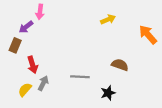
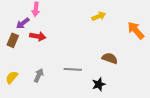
red arrow: (32, 65) -> (38, 36), moved, turned -63
yellow semicircle: (25, 90) -> (12, 77), moved

